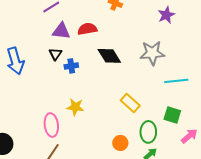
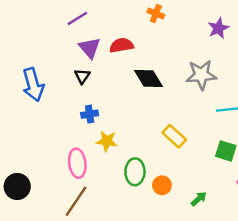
purple triangle: (61, 31) -> (90, 48), turned 42
blue cross: (71, 66) -> (90, 114), moved
green ellipse: (148, 132) -> (135, 172), moved

